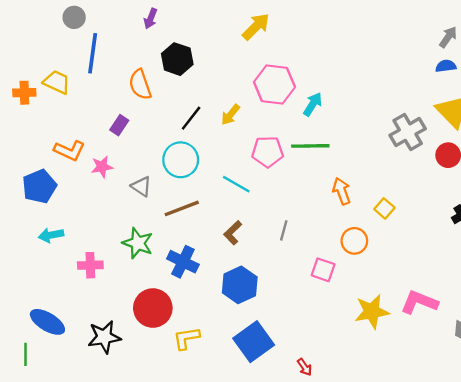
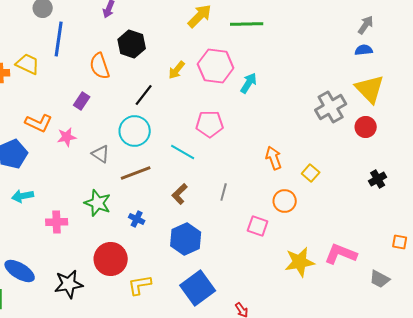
yellow arrow: (230, 115) -> (177, 70), moved
green line: (310, 146) -> (247, 24), moved
blue cross: (183, 262) -> (137, 219), size x0.6

